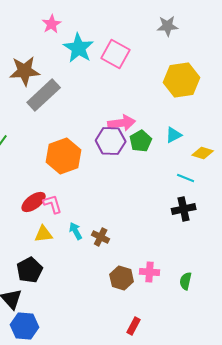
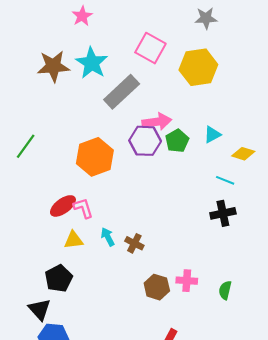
cyan star: (79, 48) -> (92, 63), moved
yellow hexagon: (182, 80) -> (198, 67), moved
gray rectangle: (44, 95) -> (122, 92), moved

